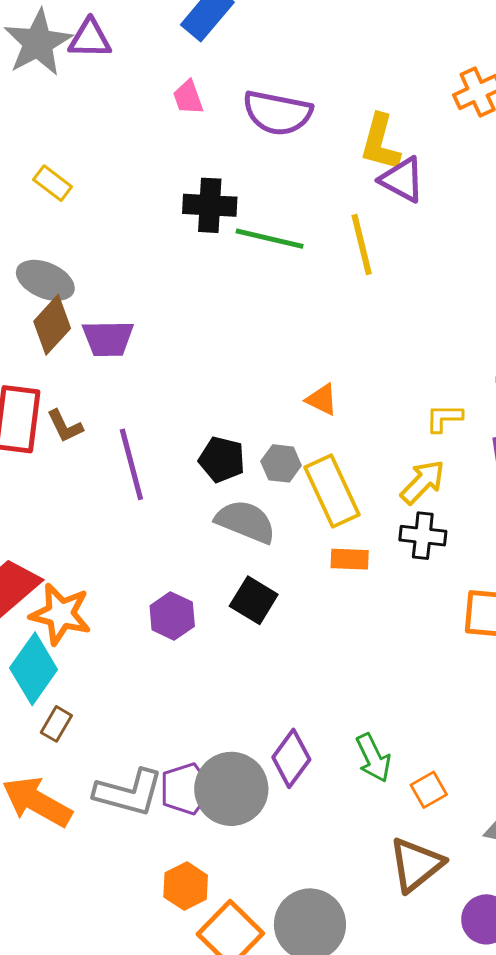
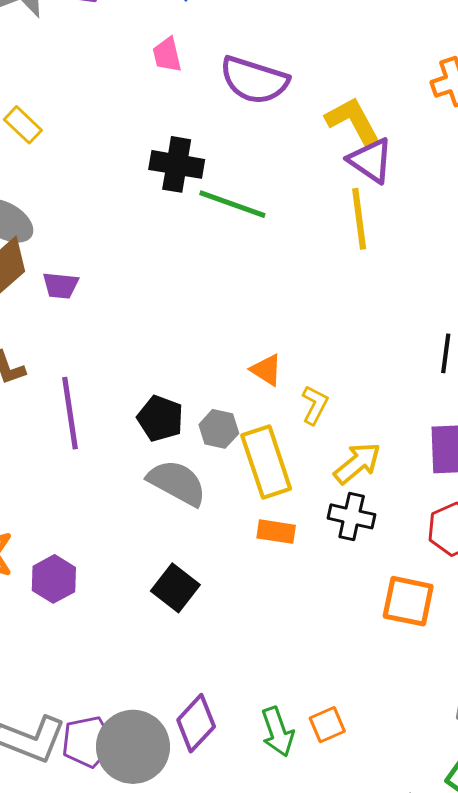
yellow L-shape: (380, 143) -> (353, 121), turned 130
yellow line: (362, 245) -> (359, 219), moved
purple trapezoid: (108, 338) -> (61, 285), size x0.7
yellow L-shape: (444, 418) -> (315, 405), moved, turned 111
black square: (254, 600) -> (175, 588), moved
purple hexagon: (172, 616) -> (54, 579), moved
orange square: (429, 790) -> (327, 725), moved

